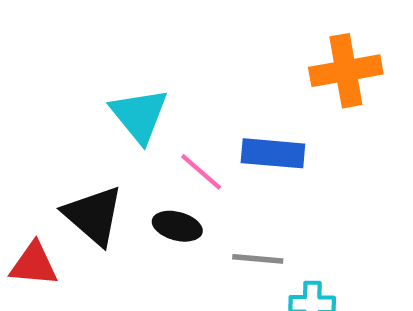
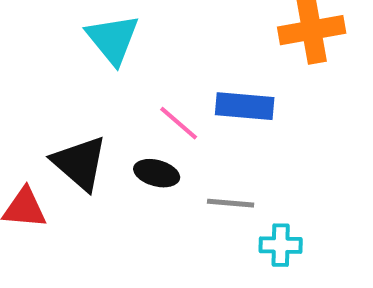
cyan triangle: (139, 115) -> (113, 39), moved

